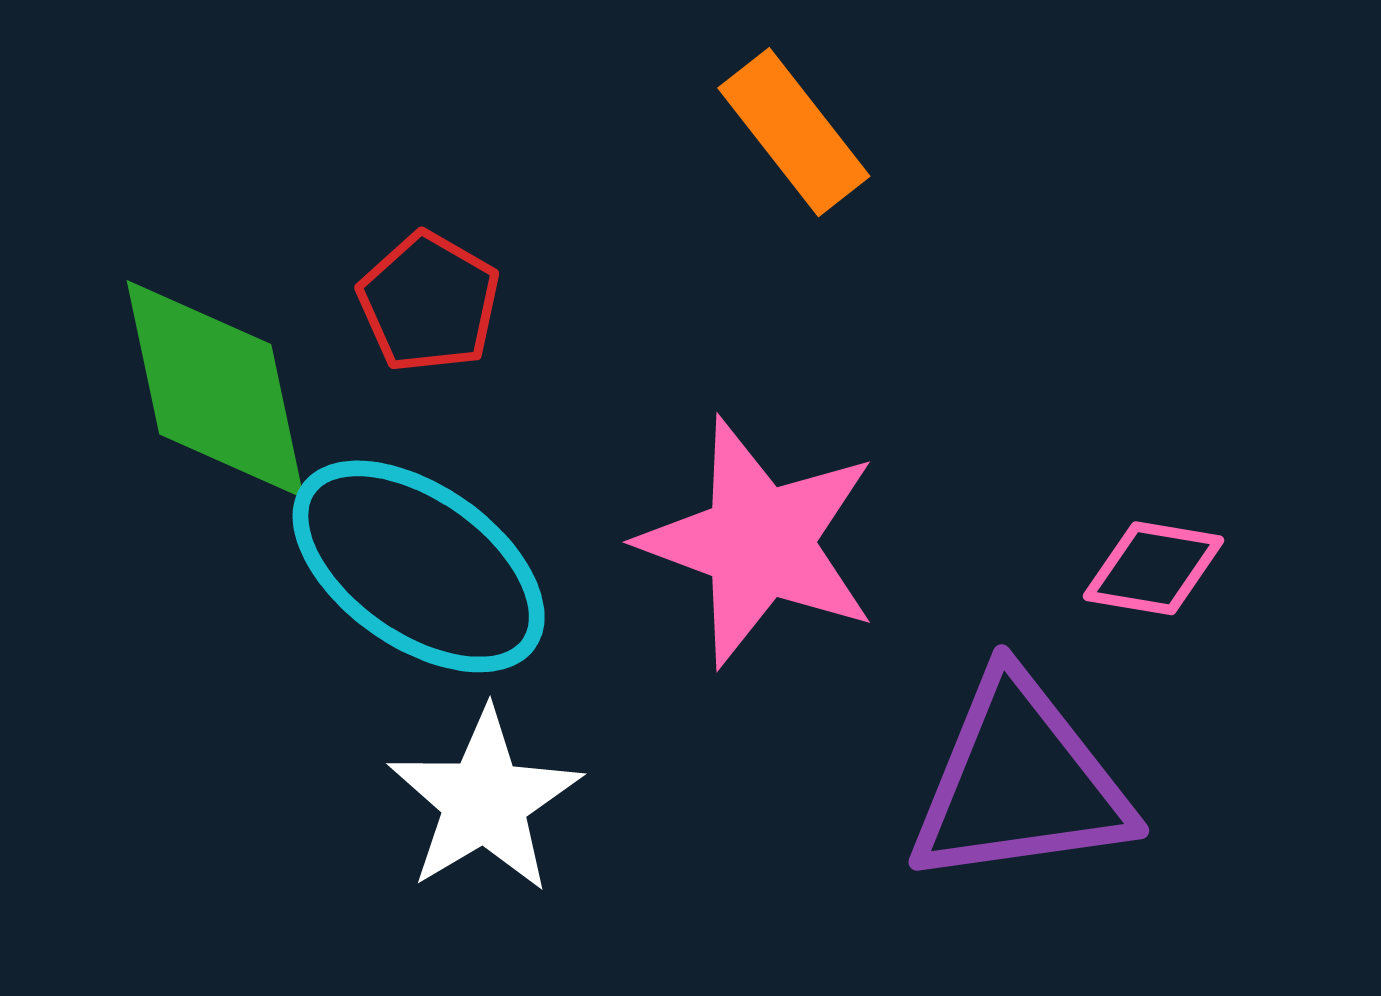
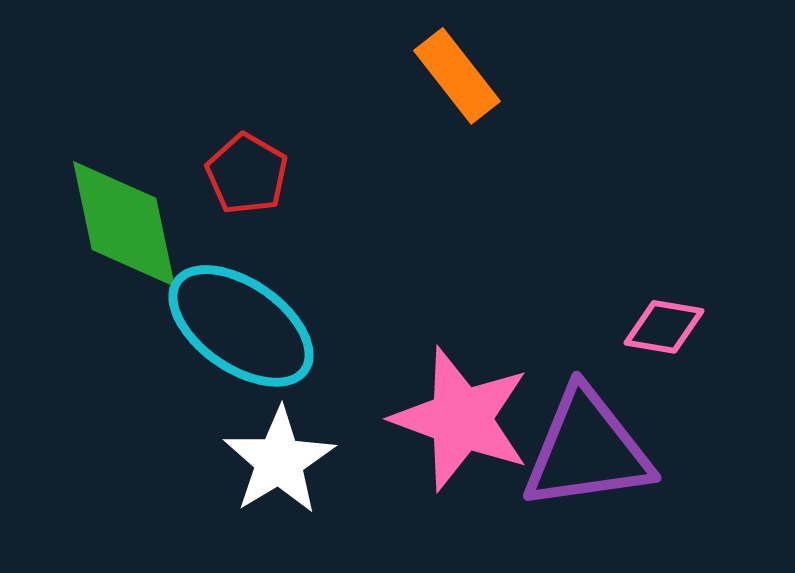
pink star: (759, 542) -> (461, 419), moved

